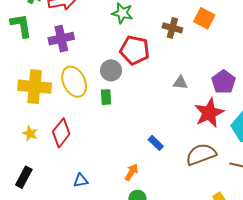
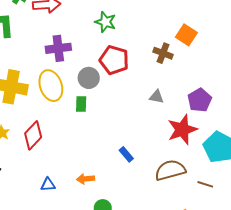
brown cross: (172, 28) -> (163, 53), moved
purple cross: (61, 39) -> (58, 48), moved
orange arrow: (131, 172) -> (85, 179), moved, turned -132

